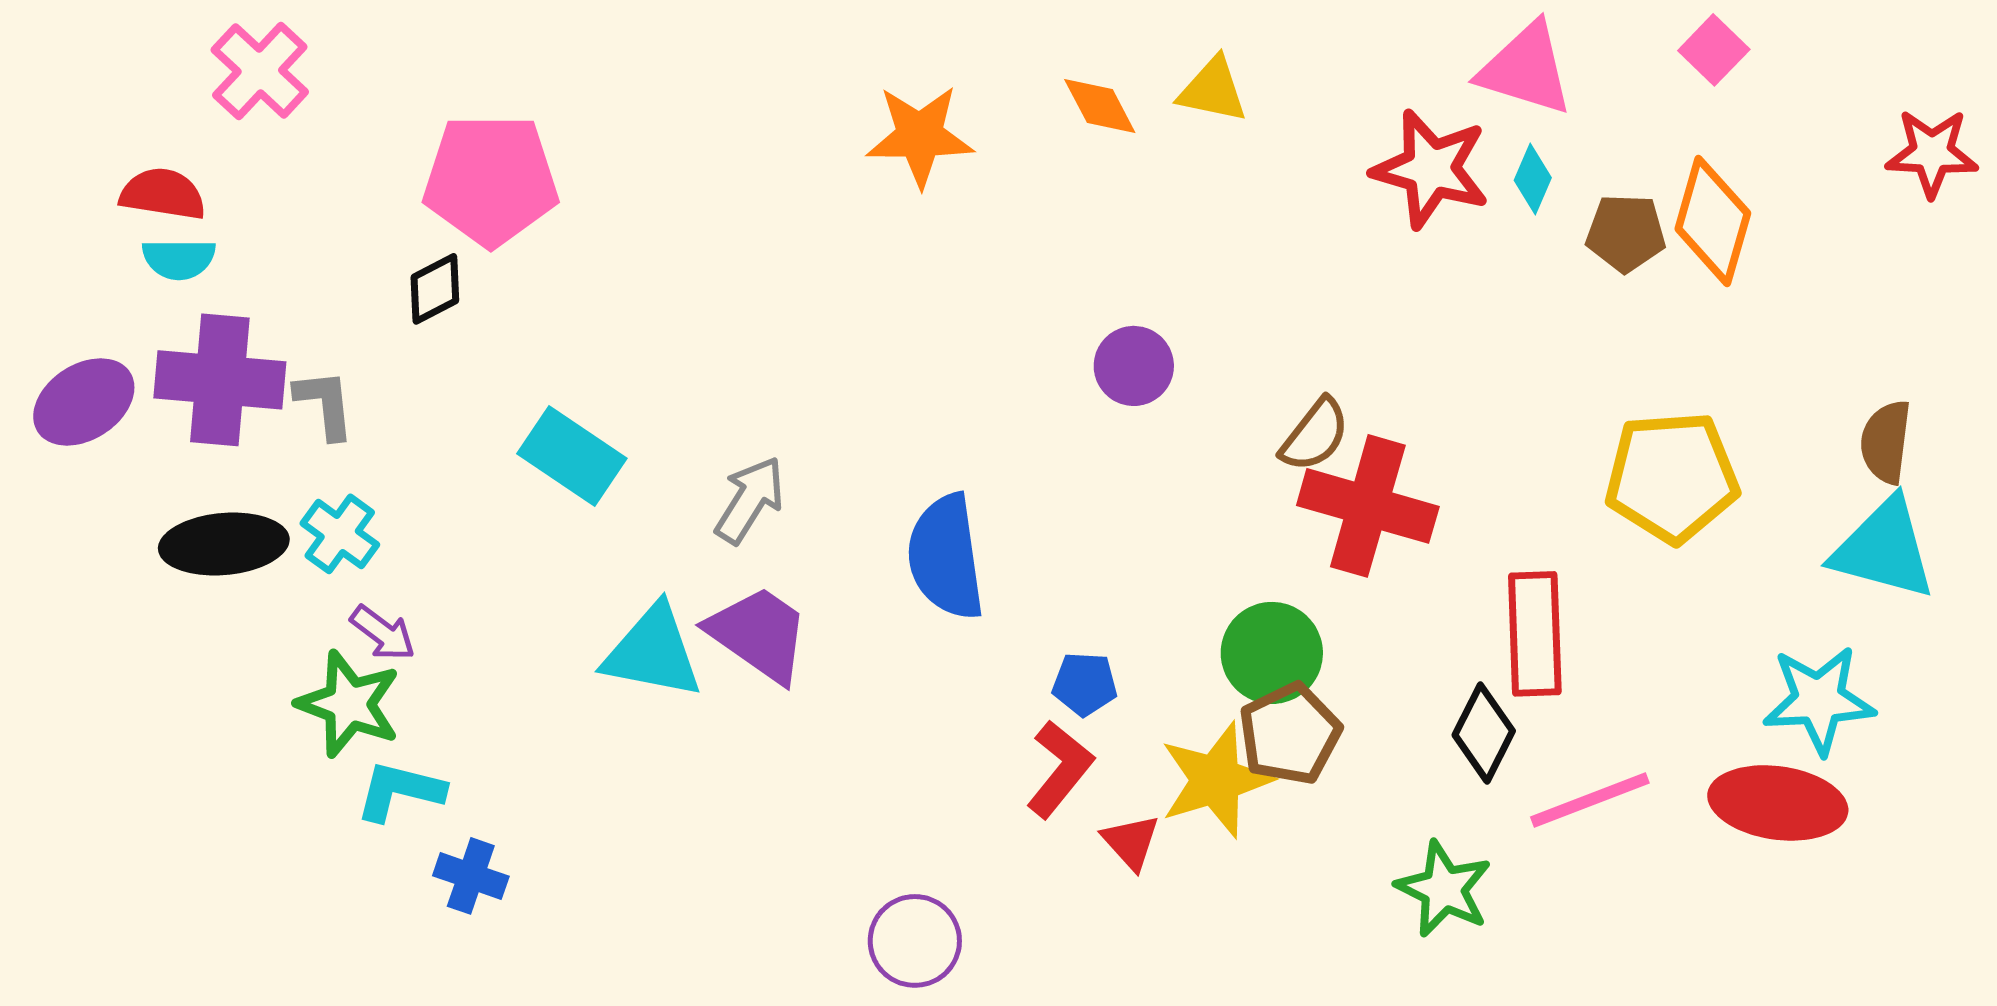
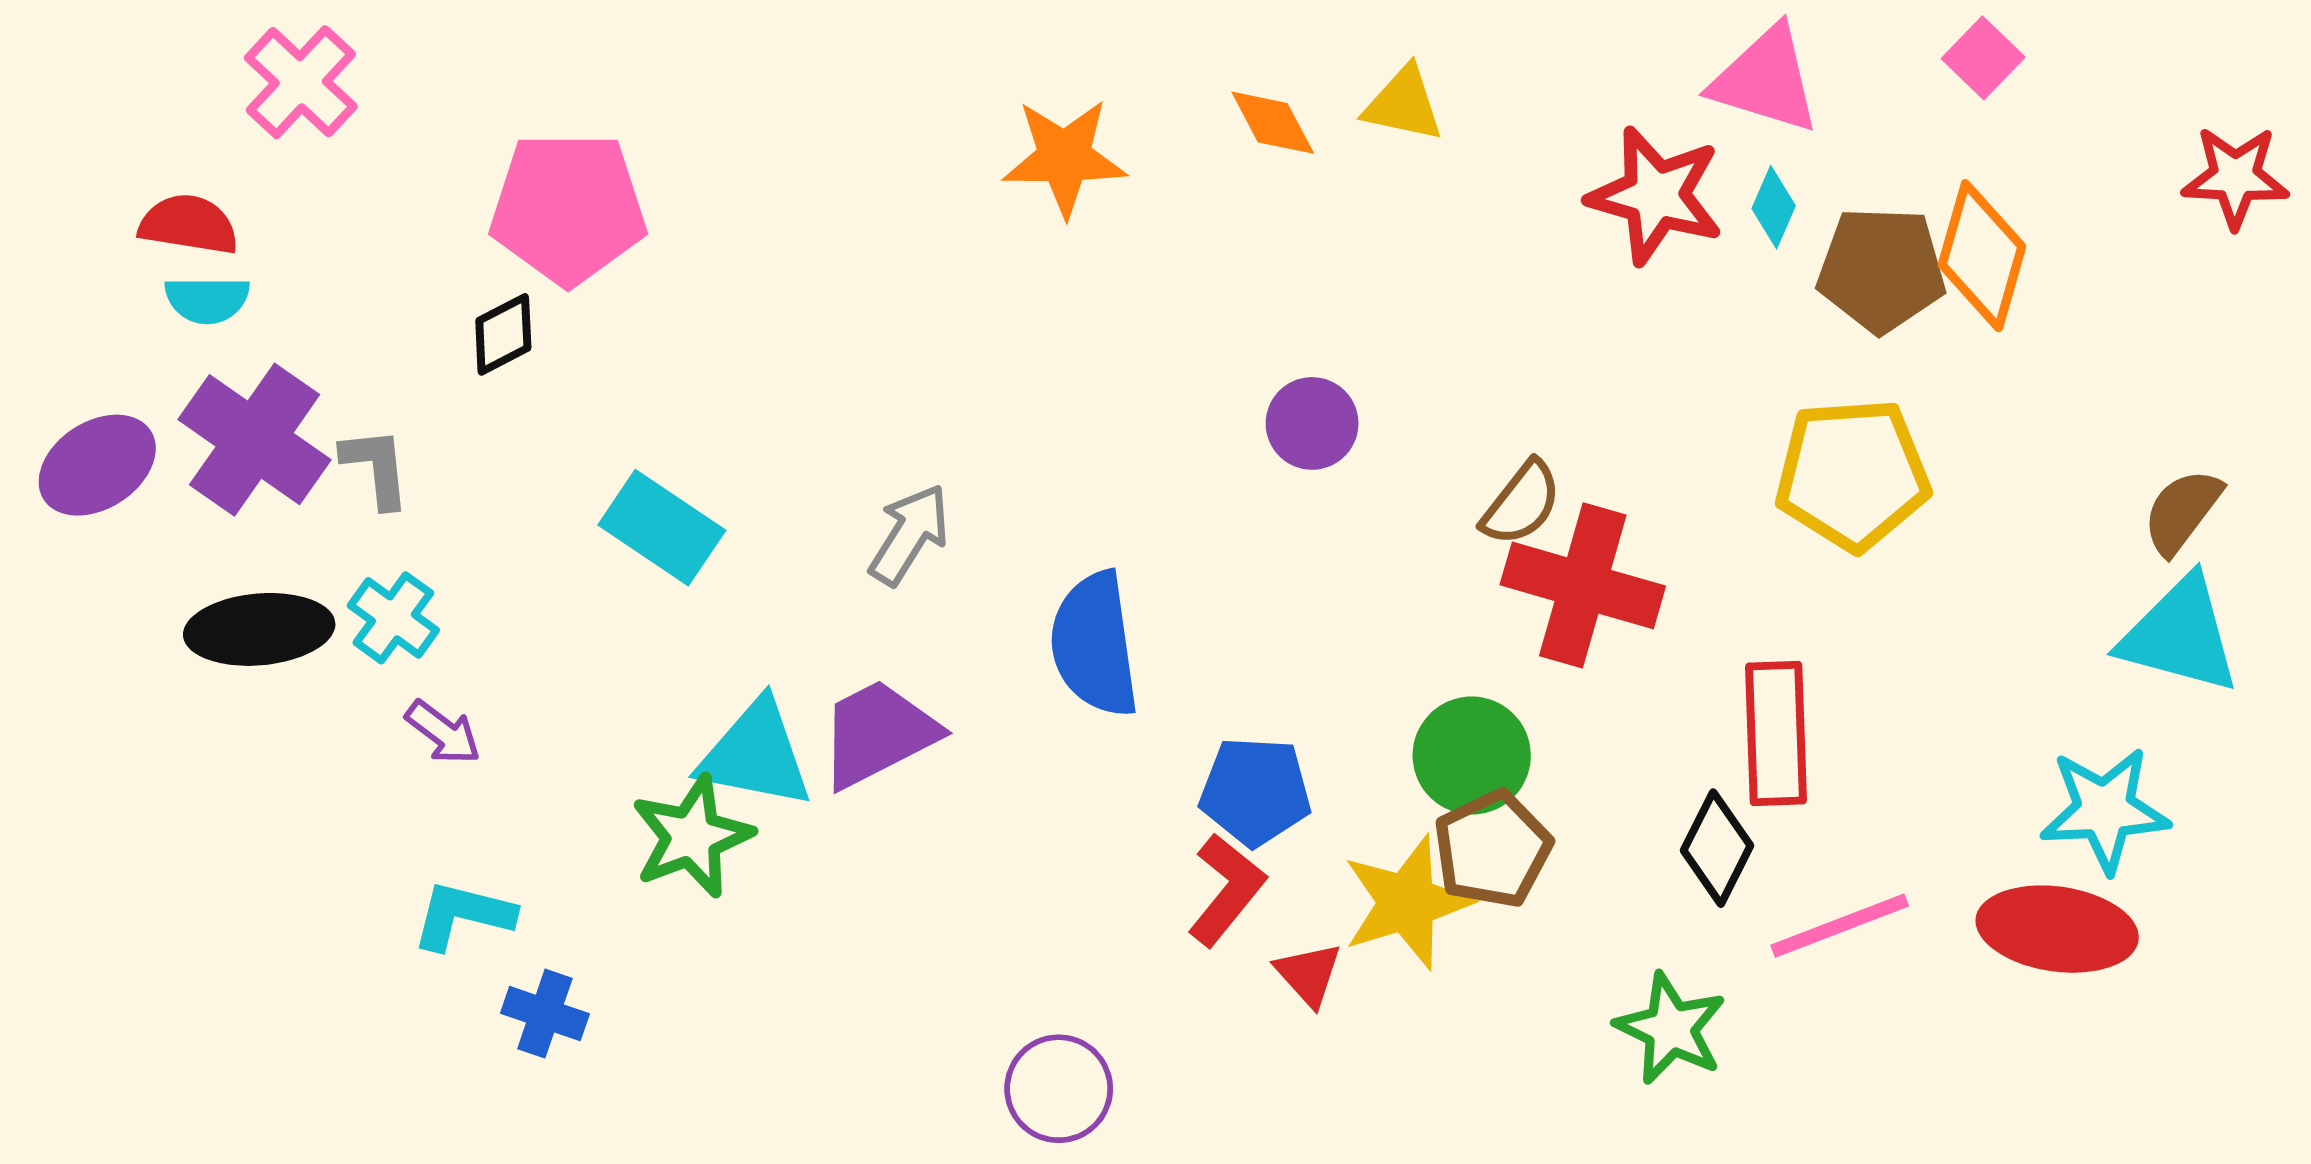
brown pentagon: (1626, 233) -> (1881, 270), size x1.4
purple cross: (220, 380) -> (255, 440), turned 30
brown semicircle: (1886, 442) -> (2182, 511), turned 30
yellow pentagon: (1672, 477) -> (1852, 474), moved
gray arrow: (750, 500) -> (909, 535), moved
purple trapezoid: (759, 634) -> (878, 734), turned -62
blue pentagon: (1085, 684) -> (1255, 791), size x1.5
green star: (349, 704) -> (692, 837), moved, turned 30

